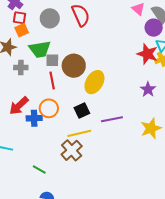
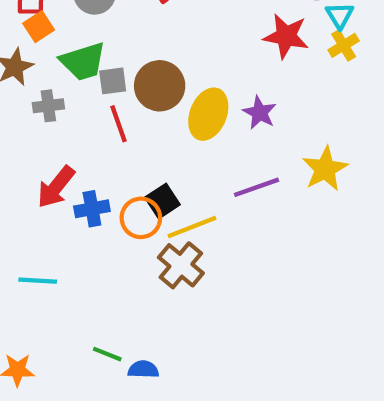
red star: (147, 54) -> (286, 36), moved
purple star: (148, 89) -> (260, 113), moved
orange circle: (49, 108) -> (141, 218), moved
black square: (82, 110) -> (162, 201), moved
yellow star: (151, 128) -> (325, 169), moved
green line: (39, 170) -> (107, 354), moved

